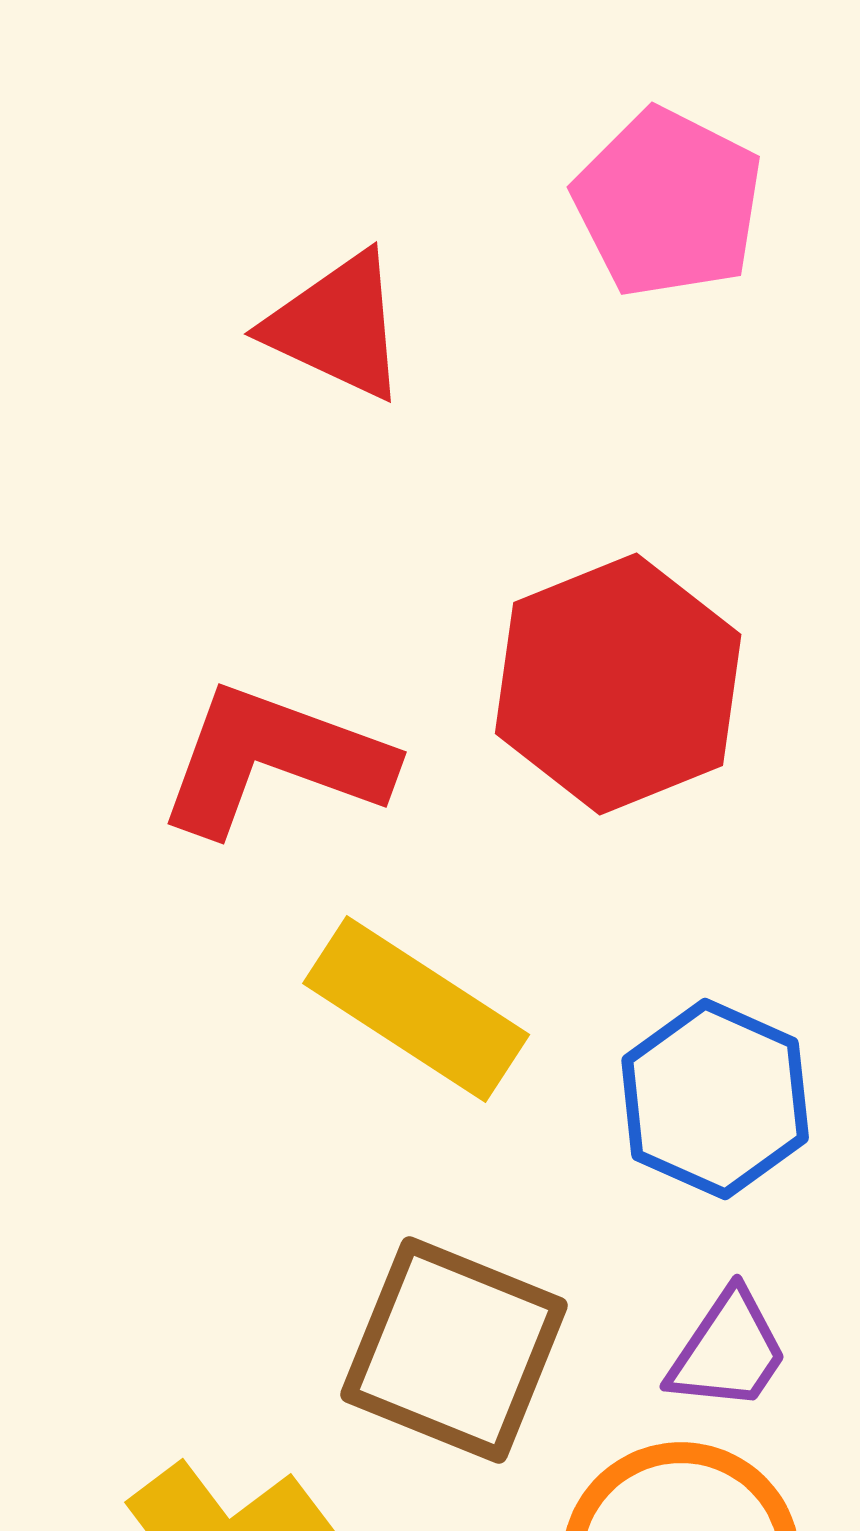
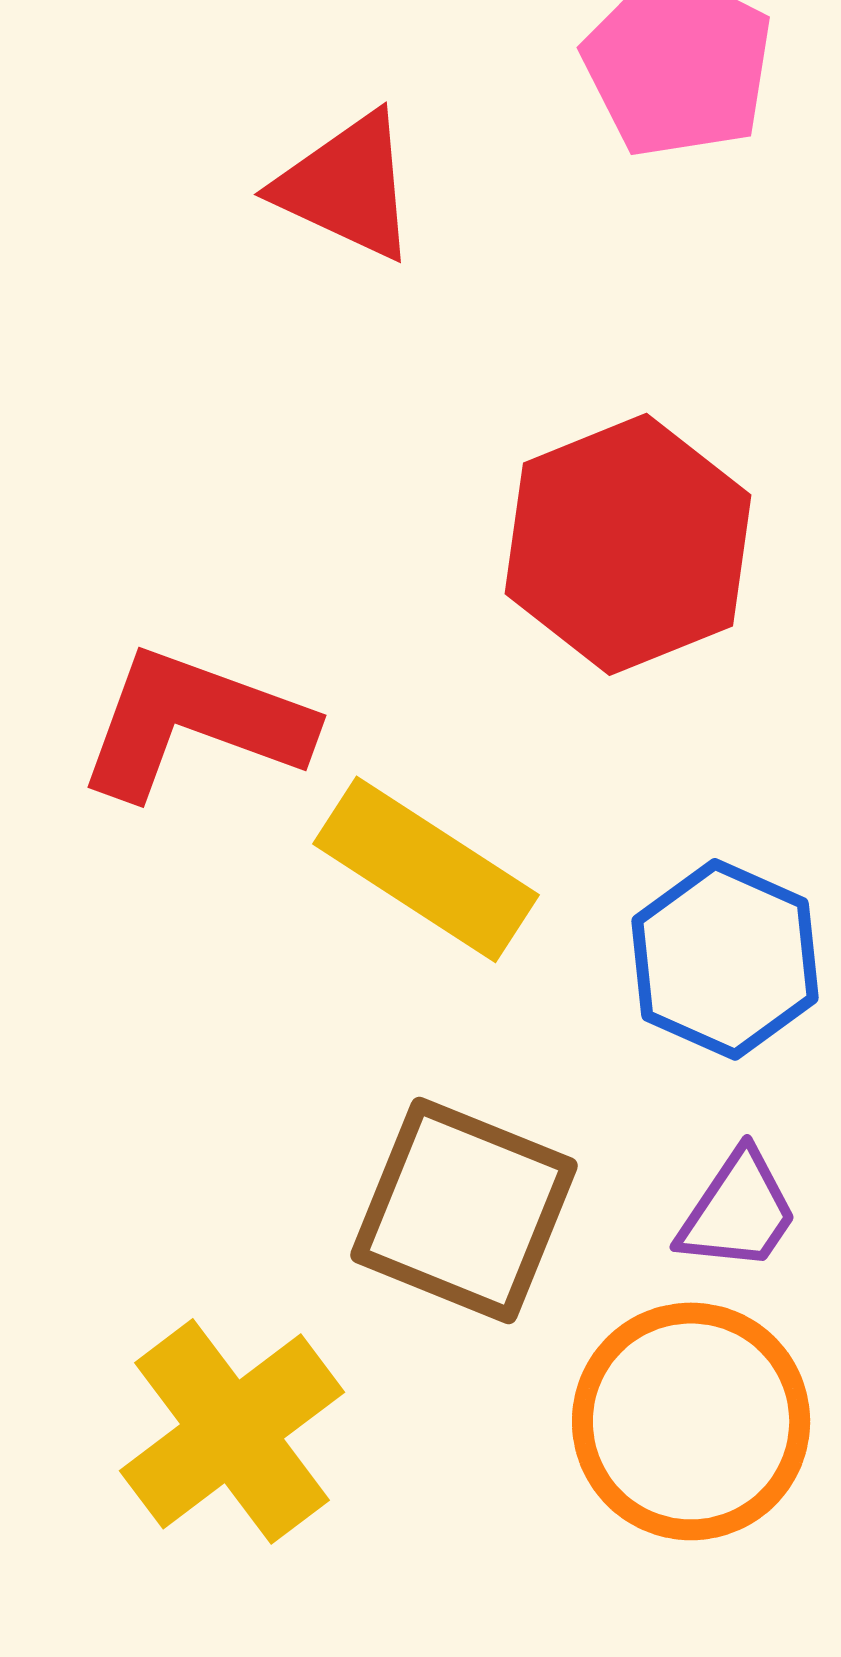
red L-shape: (274, 760) -> (194, 723), moved

